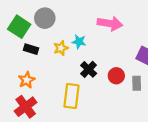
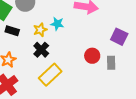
black cross: (89, 69) -> (41, 50), moved
yellow rectangle: (71, 96) -> (50, 75), turned 40

